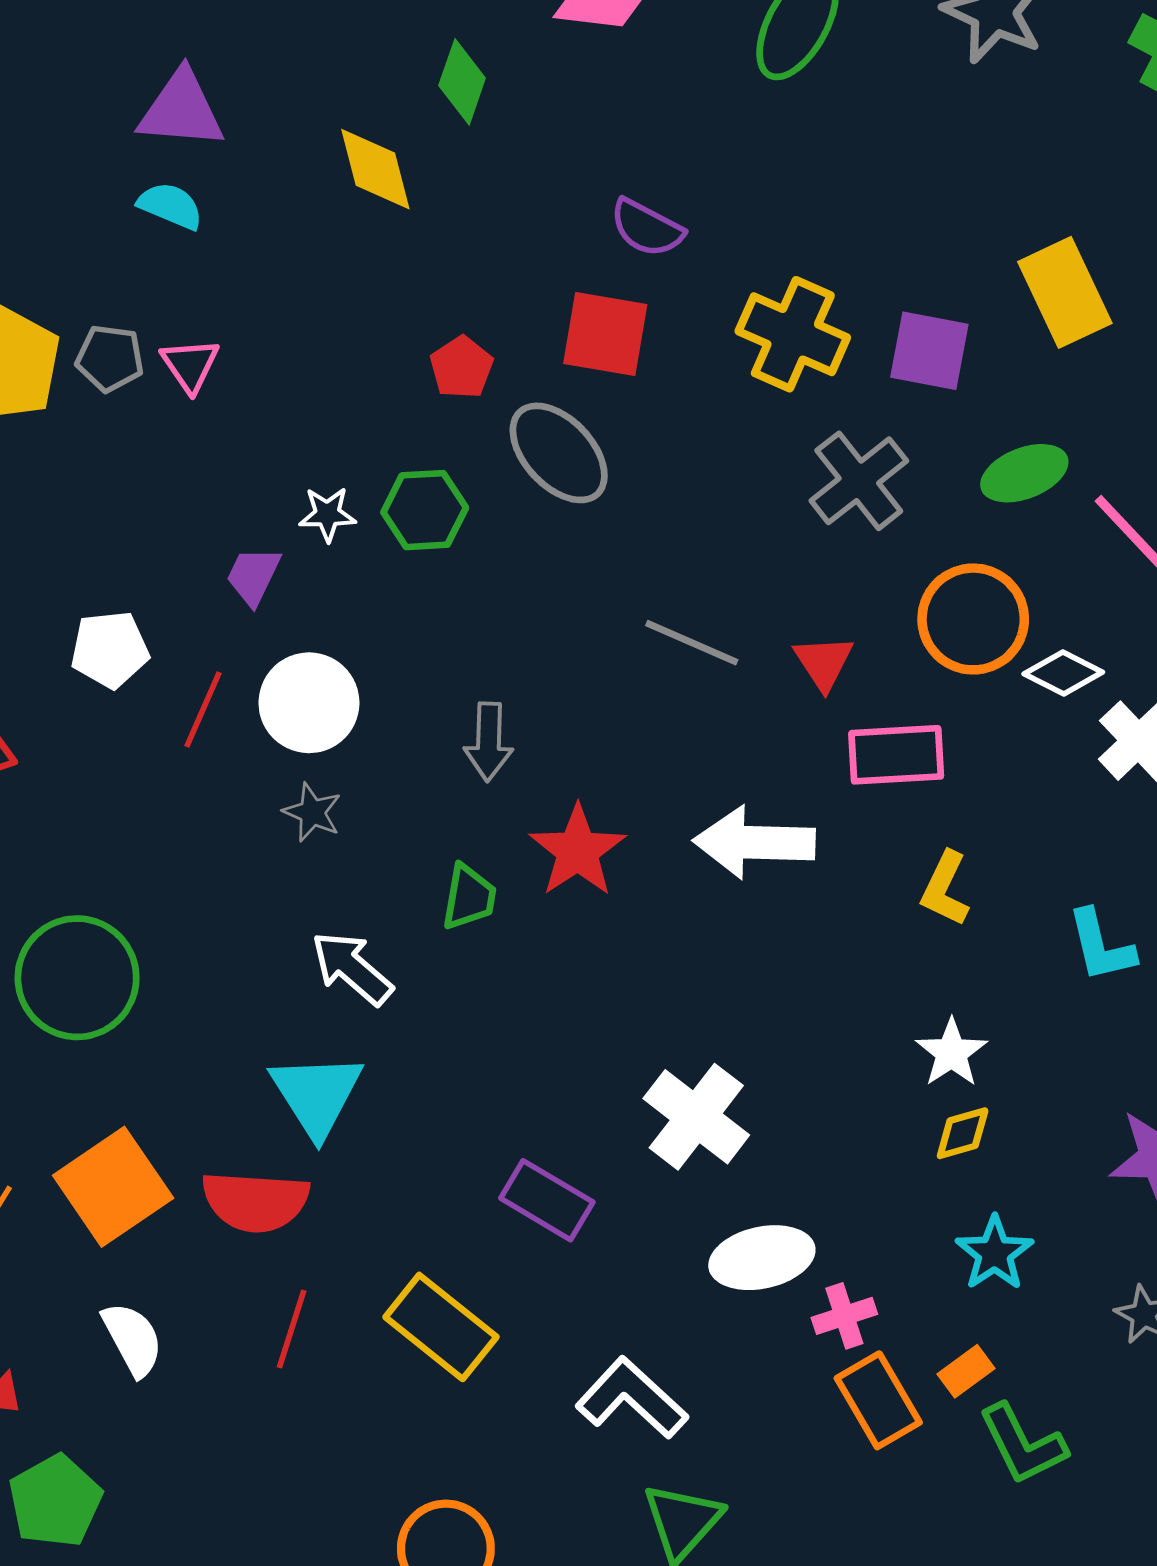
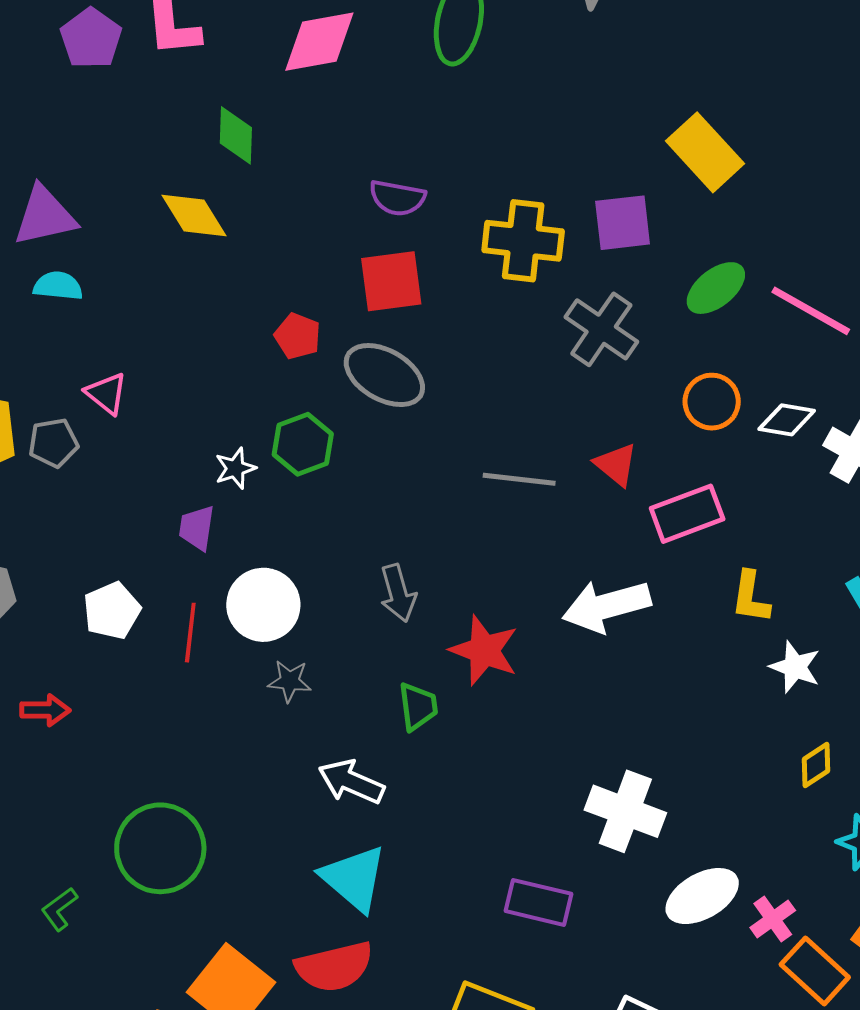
gray pentagon: (110, 358) -> (53, 443), moved
orange circle: (973, 619) -> (712, 402), size x0.7
white star: (951, 1053) -> (795, 667), moved

